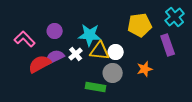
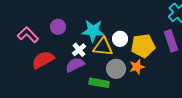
yellow pentagon: (140, 25) -> (143, 46), moved
white circle: (116, 52) -> (120, 39), moved
purple semicircle: (55, 57) -> (75, 65), moved
orange star: (145, 69) -> (137, 67), moved

